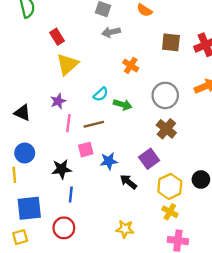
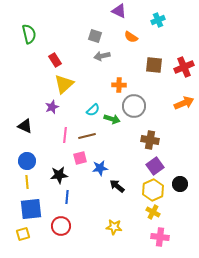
orange cross: (131, 65) -> (119, 85), turned -32
gray circle: (165, 95) -> (134, 106), moved
purple star: (58, 101) -> (52, 107), moved
brown cross: (166, 129) -> (150, 140), turned -30
purple square: (149, 159) -> (155, 166), moved
yellow line: (14, 175) -> (27, 182), moved

